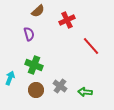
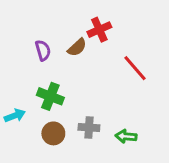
brown semicircle: (38, 11) -> (77, 47), moved
cyan arrow: (10, 78) -> (15, 116), turned 48
gray cross: (60, 86) -> (89, 127), turned -32

